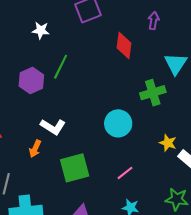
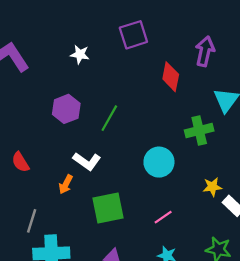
purple arrow: (154, 21) -> (205, 51), size x1.5
green line: (61, 67) -> (109, 118), moved
yellow star: (168, 143) -> (212, 187), turned -30

